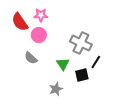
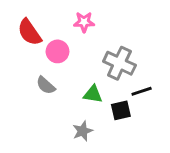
pink star: (41, 15) -> (84, 22), moved
black line: (96, 62) -> (142, 91), turned 40
green triangle: (63, 64) -> (93, 94), turned -48

